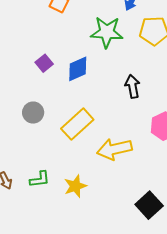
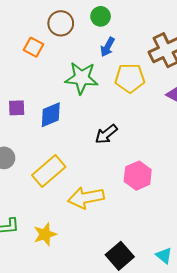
purple square: (44, 63) -> (17, 108), turned 36
black arrow: (133, 86) -> (106, 134), turned -120

